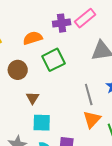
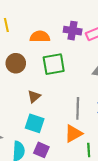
brown triangle: (32, 98) -> (34, 96), moved
cyan square: (42, 123) -> (35, 123), moved

